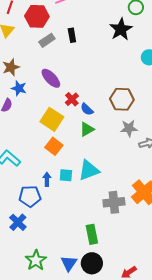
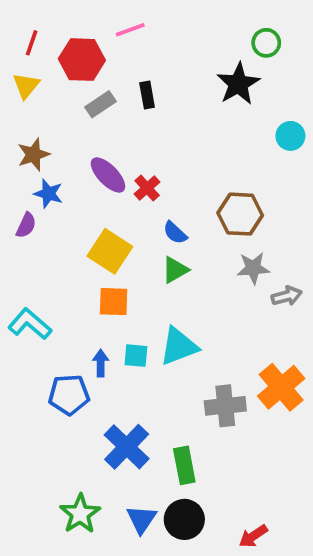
red cross: (72, 99) -> (147, 188), moved
orange square: (54, 146) -> (114, 302), turned -36
blue cross: (18, 222) -> (127, 447), moved, size x1.4

